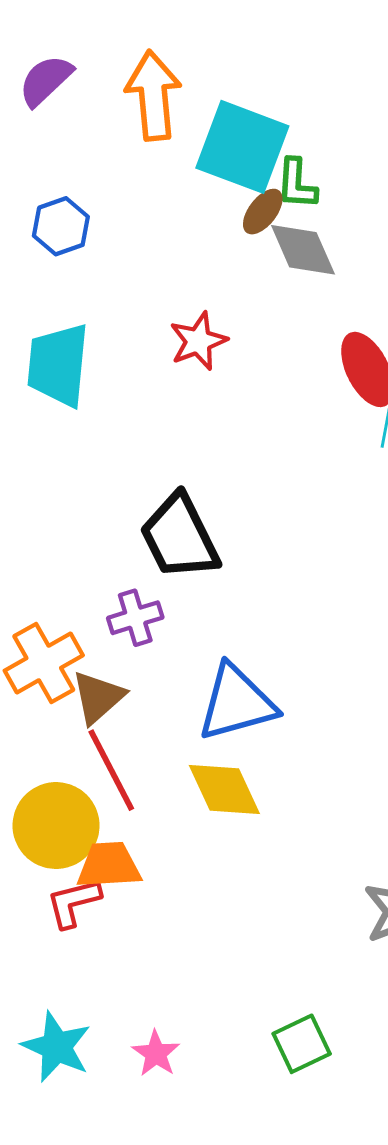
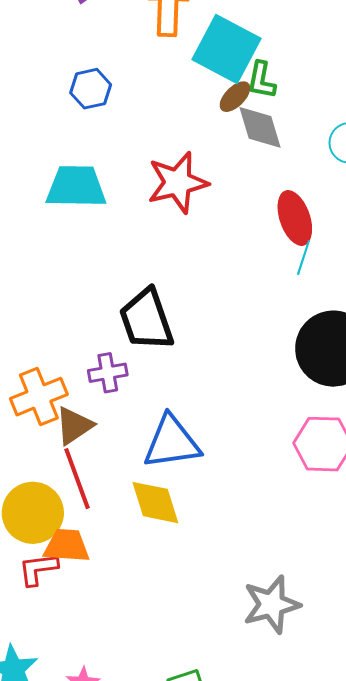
red star: (198, 341) -> (178, 183), size x1.5
cyan trapezoid: (58, 365) -> (76, 187), turned 78

